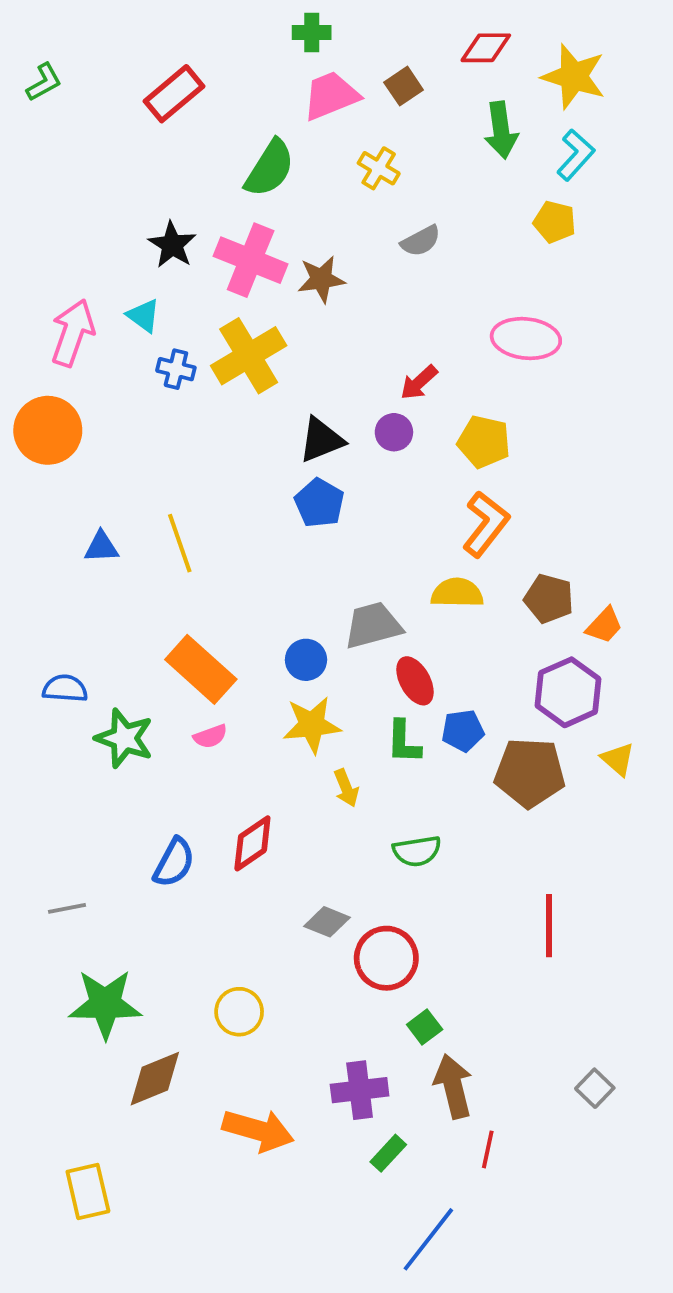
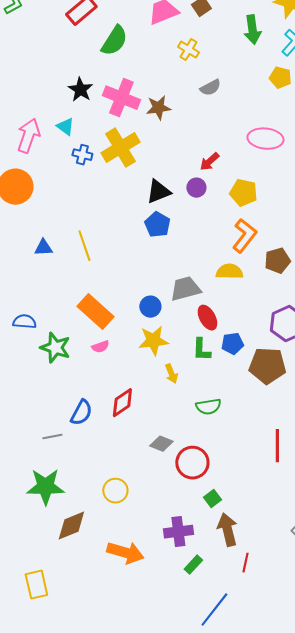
green semicircle: (270, 168) -> (114, 41), moved
brown pentagon: (549, 599) -> (277, 261), moved, turned -30
gray line: (67, 908) -> (52, 437), moved

